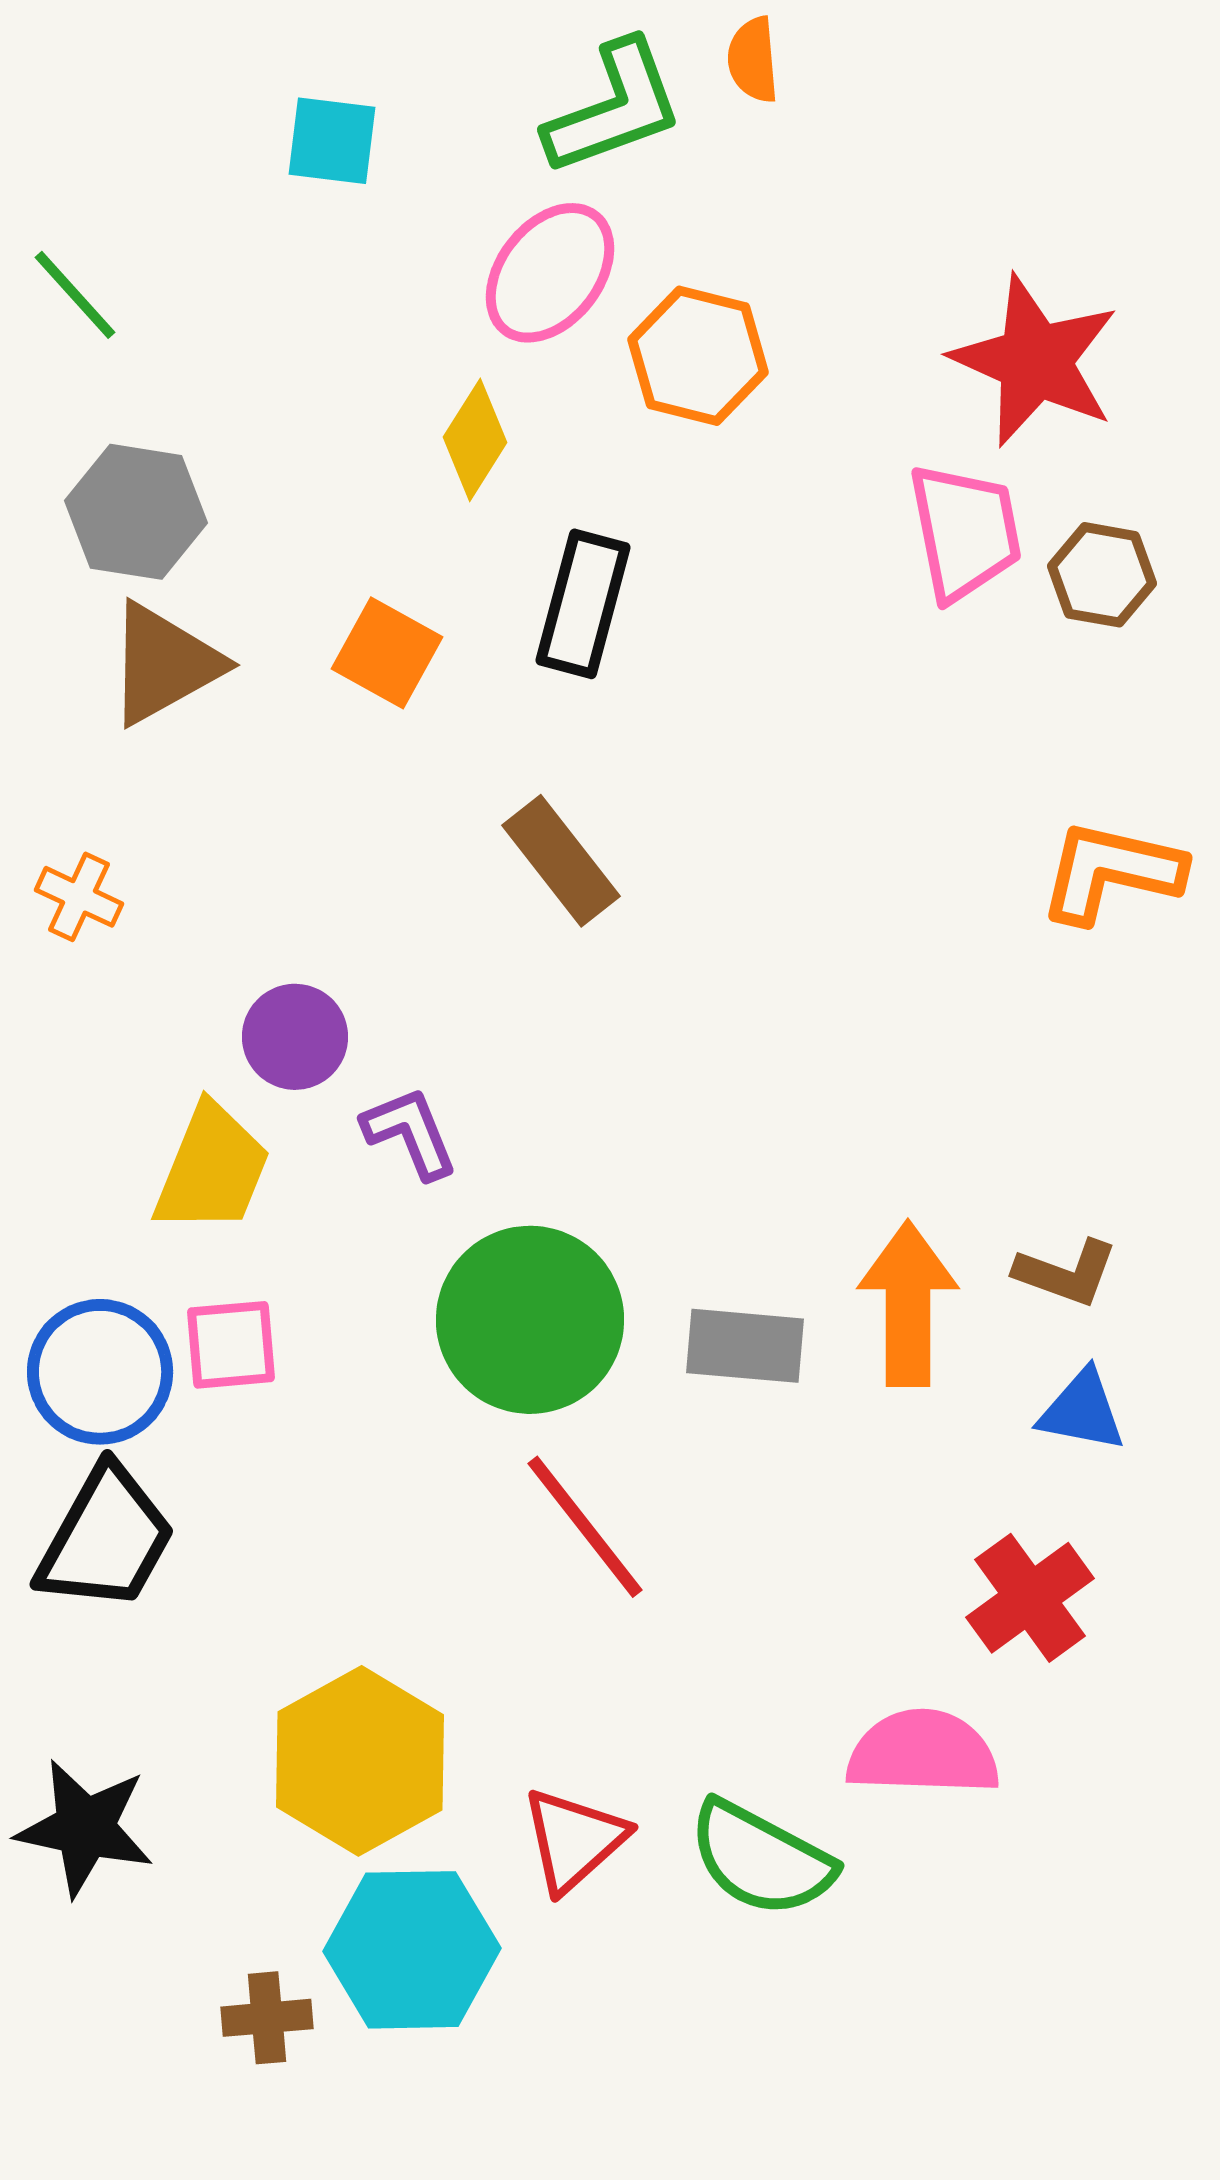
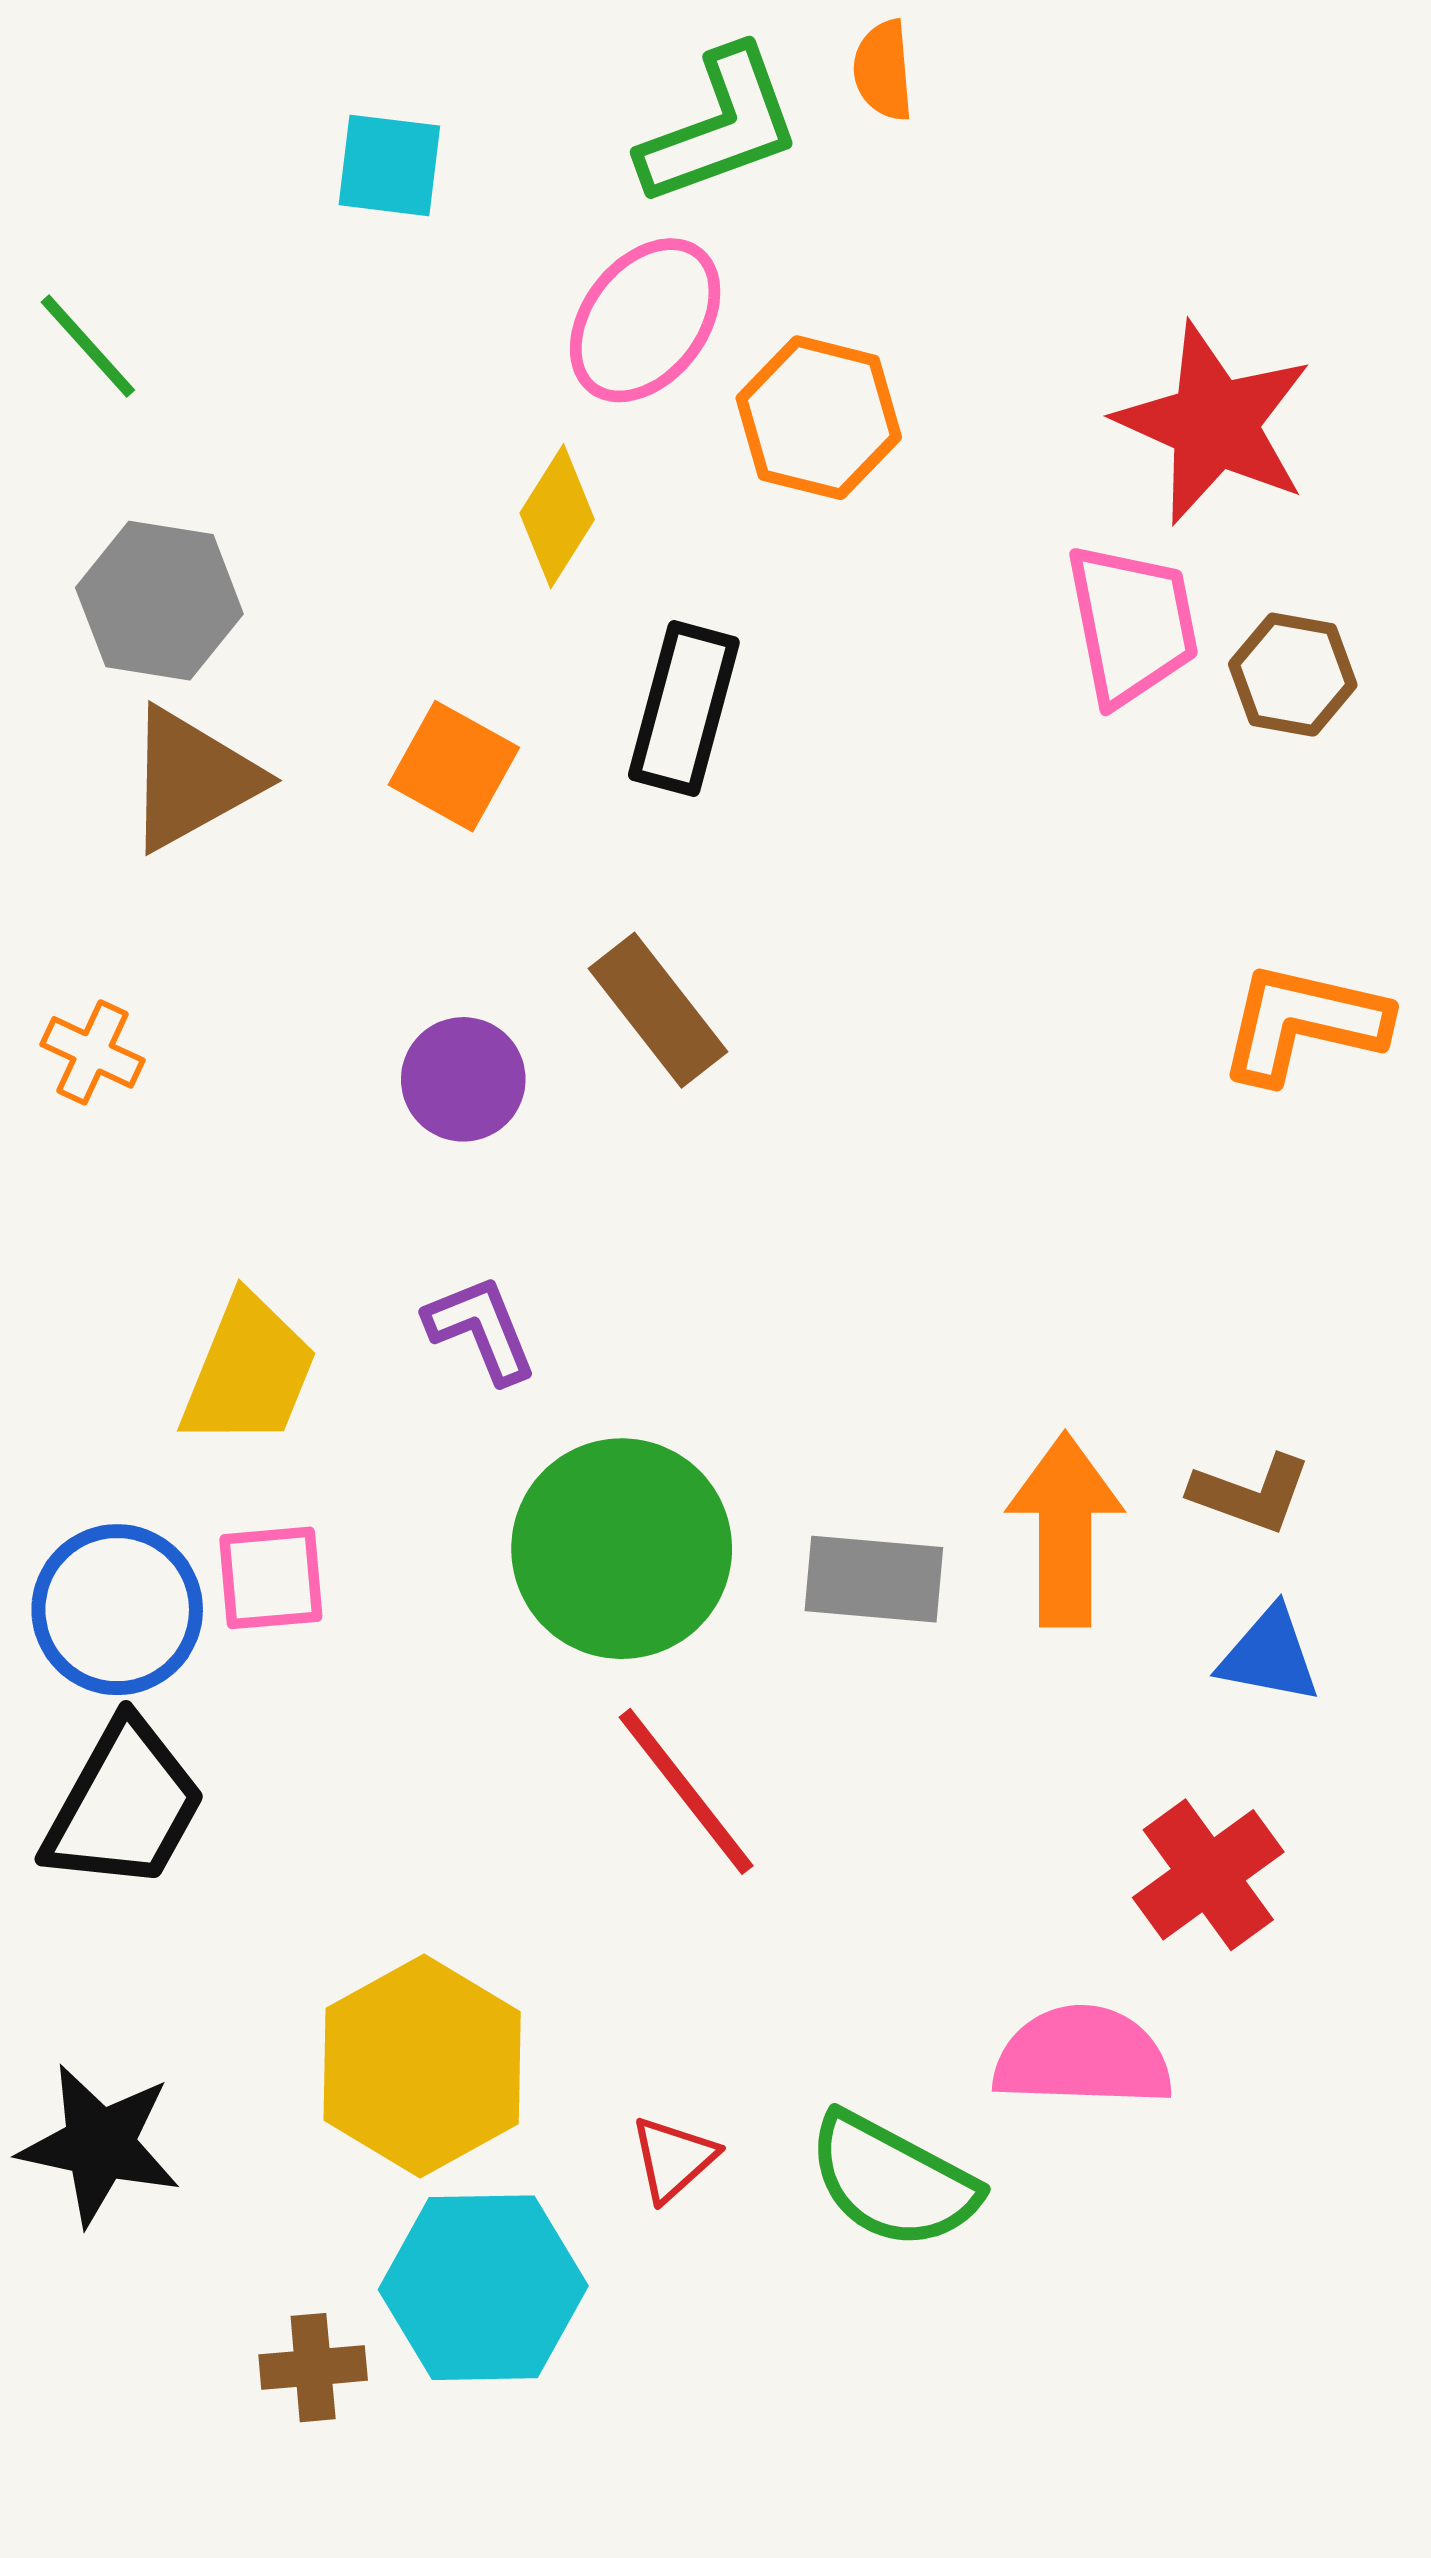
purple circle: (295, 1037) -> (463, 1079), moved
red triangle: (574, 1840) -> (673, 2159), size x0.7

